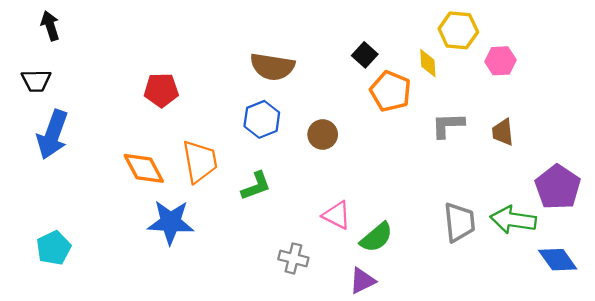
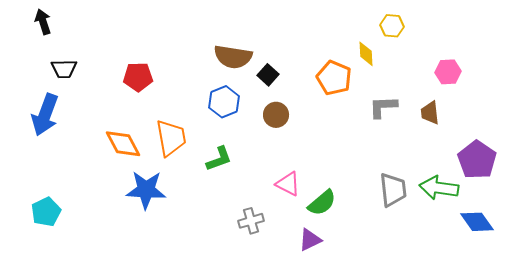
yellow hexagon: (458, 30) -> (392, 26), size x0.7
black square: (365, 55) -> (268, 75), moved
pink hexagon: (500, 61) -> (448, 72), moved
black trapezoid: (36, 81) -> (64, 69), moved
gray cross: (293, 258) -> (251, 221), turned -30

